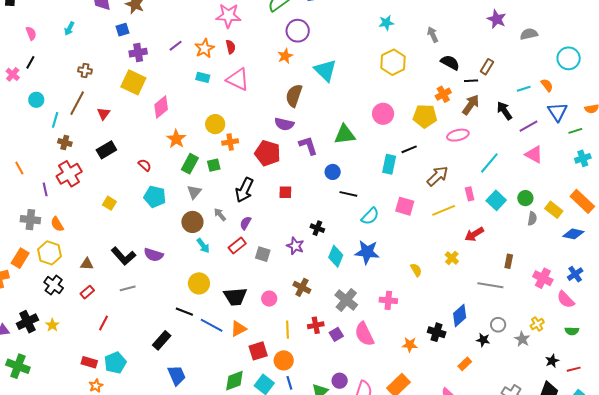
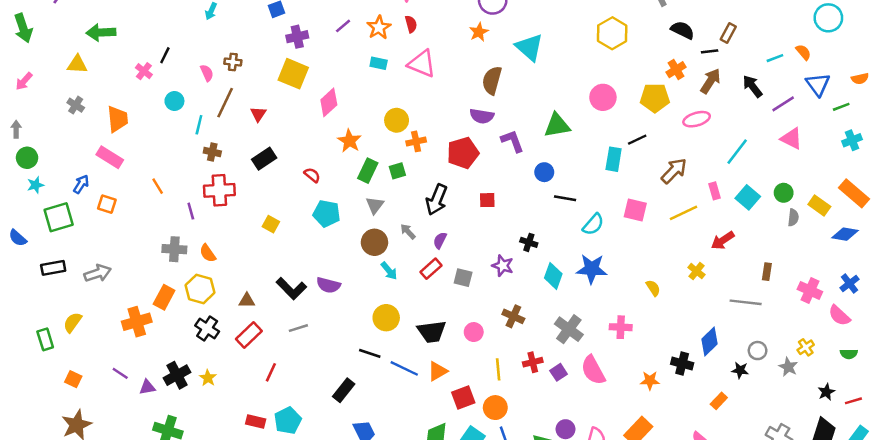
pink semicircle: (31, 33) -> (207, 73), moved
red pentagon: (268, 153) -> (463, 153), turned -30
red cross: (69, 174) -> (219, 190), turned 30
red rectangle: (87, 292) -> (249, 335), size x1.5

